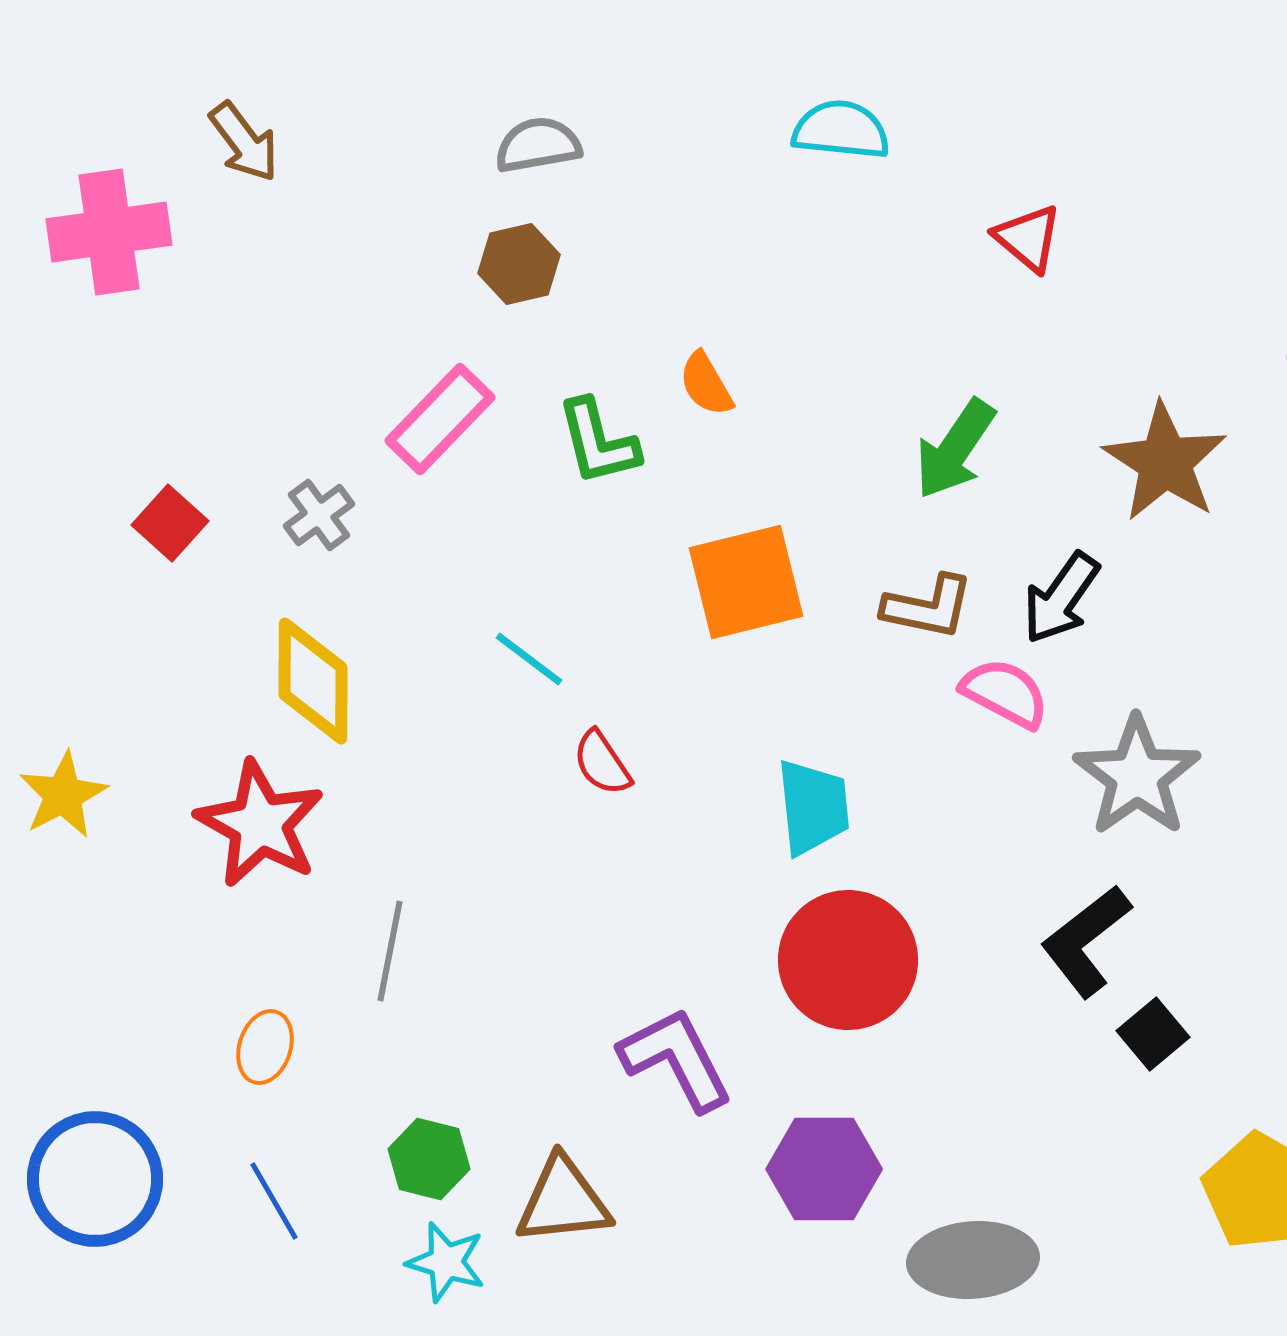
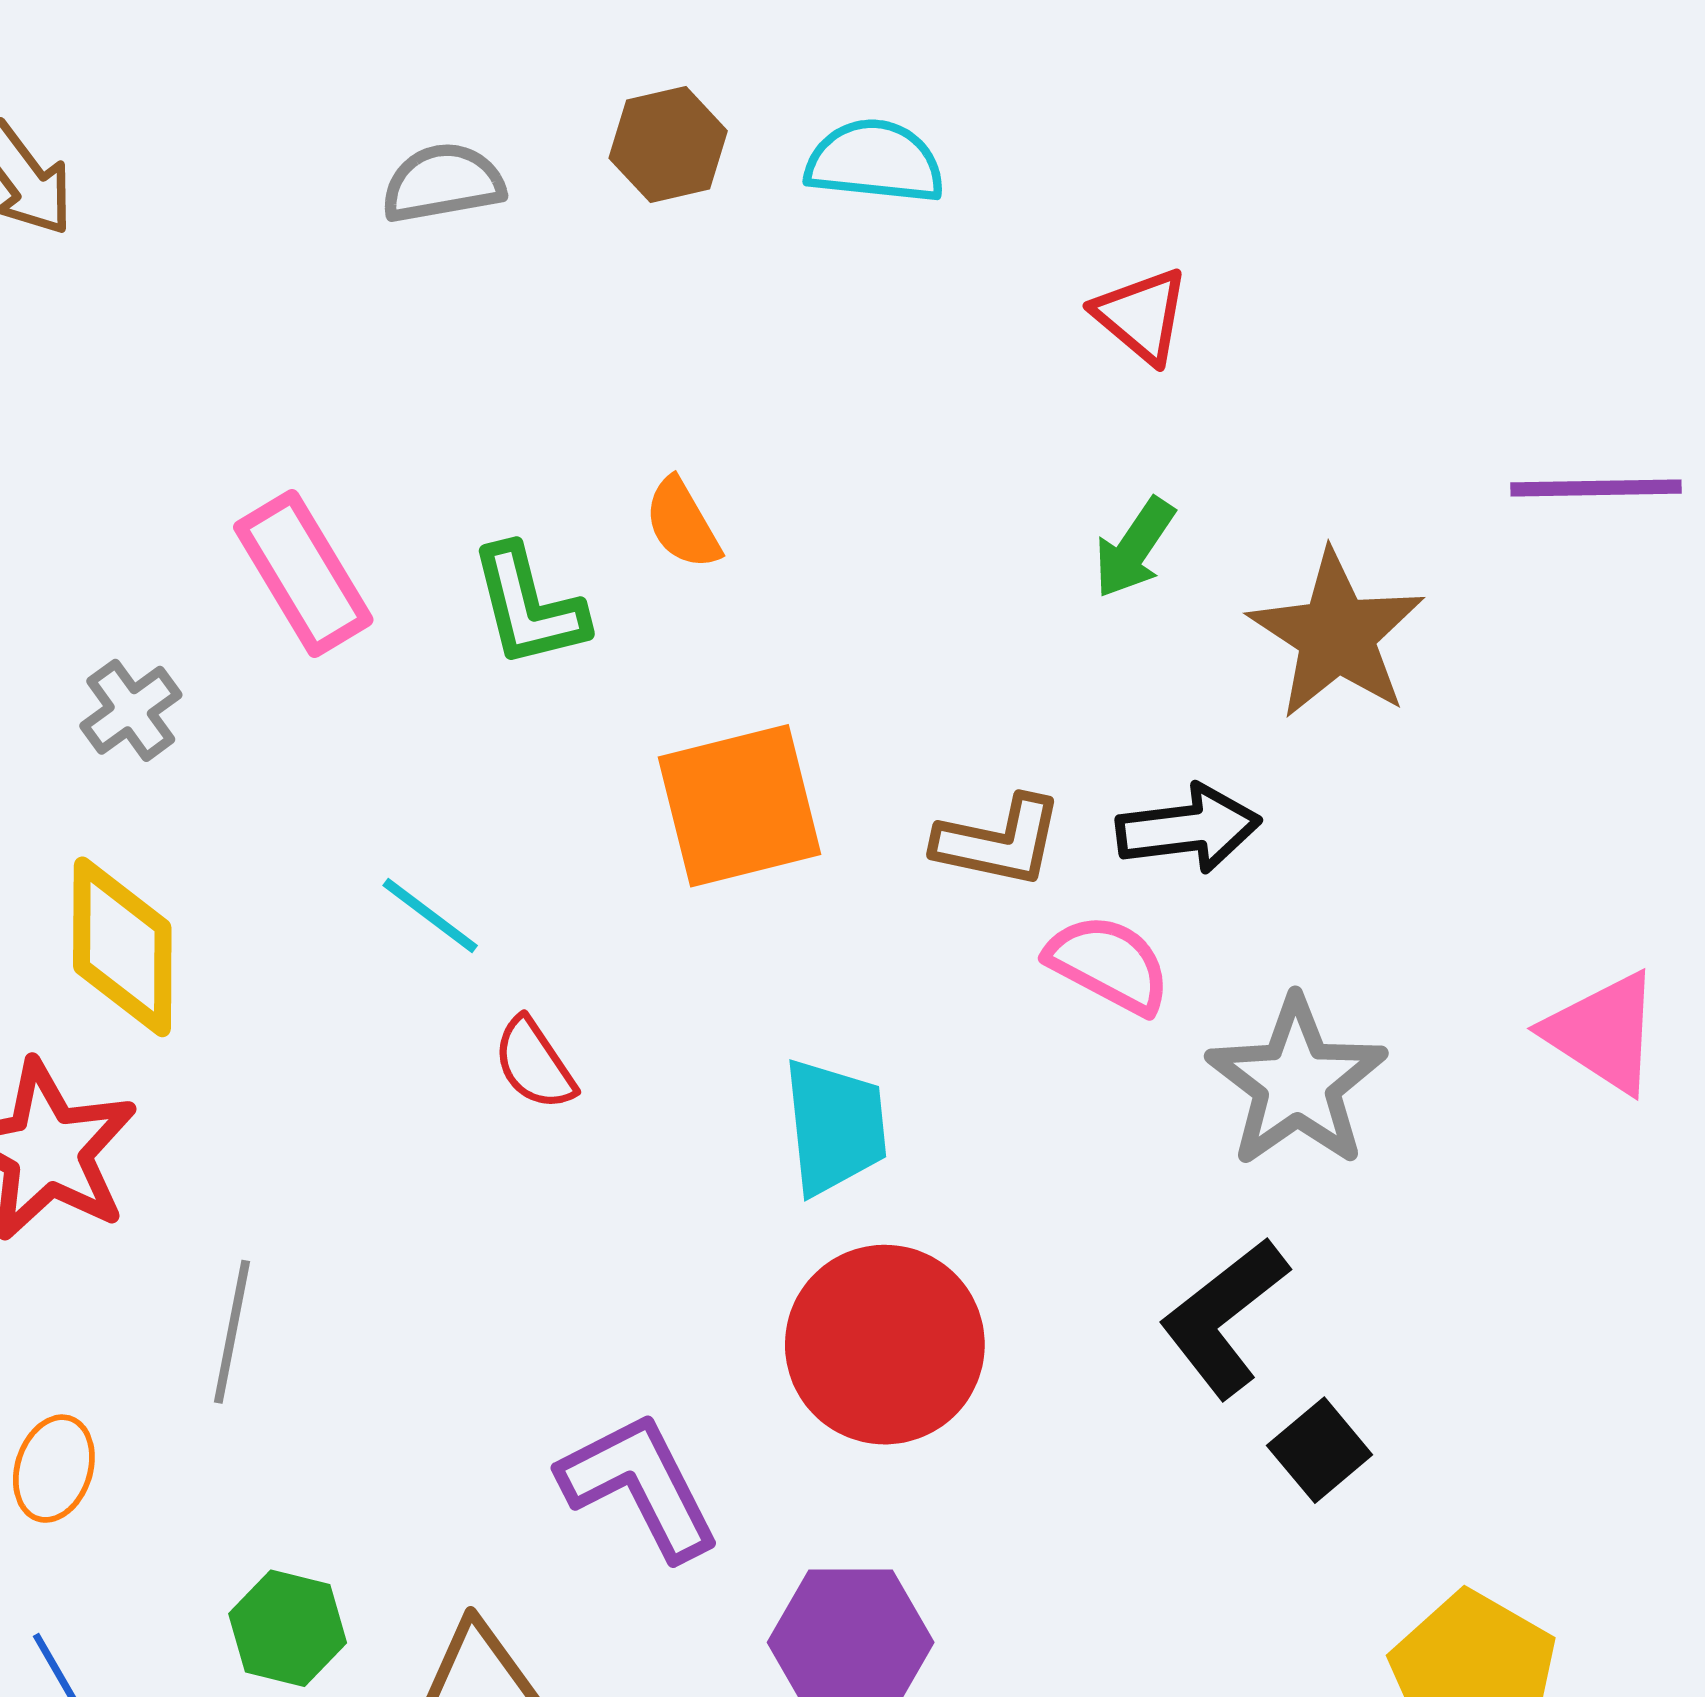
brown hexagon: (519, 264) -> (668, 144), moved
pink rectangle: (440, 419) -> (303, 573), turned -75
green arrow: (955, 449) -> (1134, 548), moved, size x0.7
black arrow: (1061, 598) -> (1188, 829), turned -132

